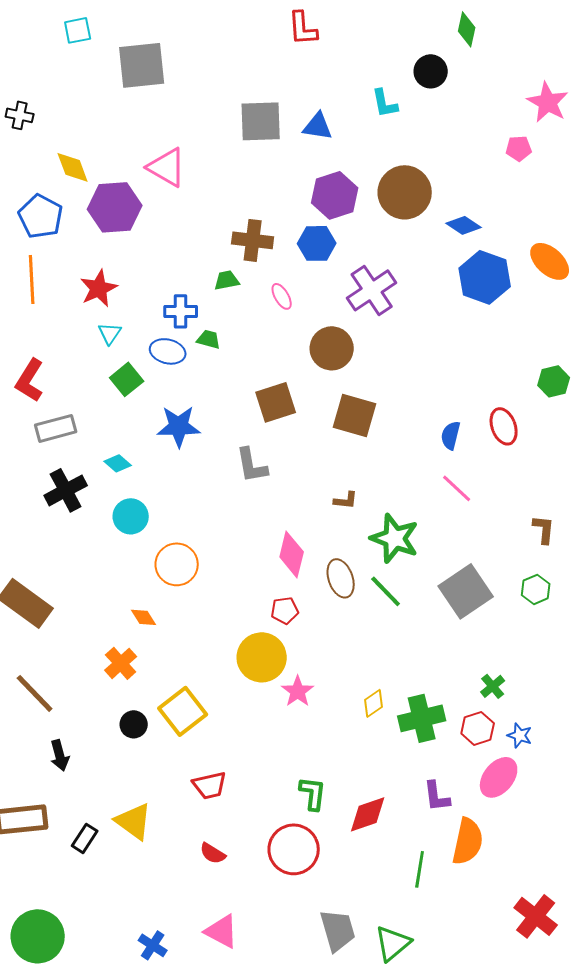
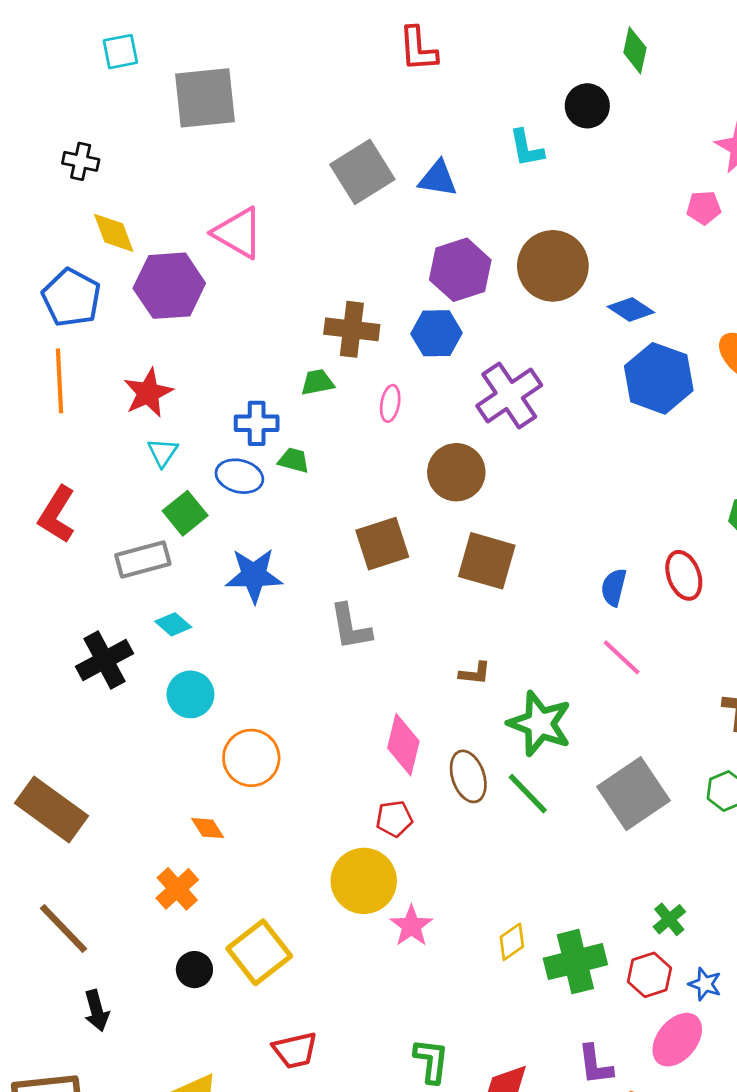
black cross: (20, 115) -> (81, 161), moved
gray square: (261, 121) -> (362, 172), turned -30
pink ellipse: (282, 296) -> (390, 403), turned 40
gray rectangle: (56, 428) -> (143, 560), moved

